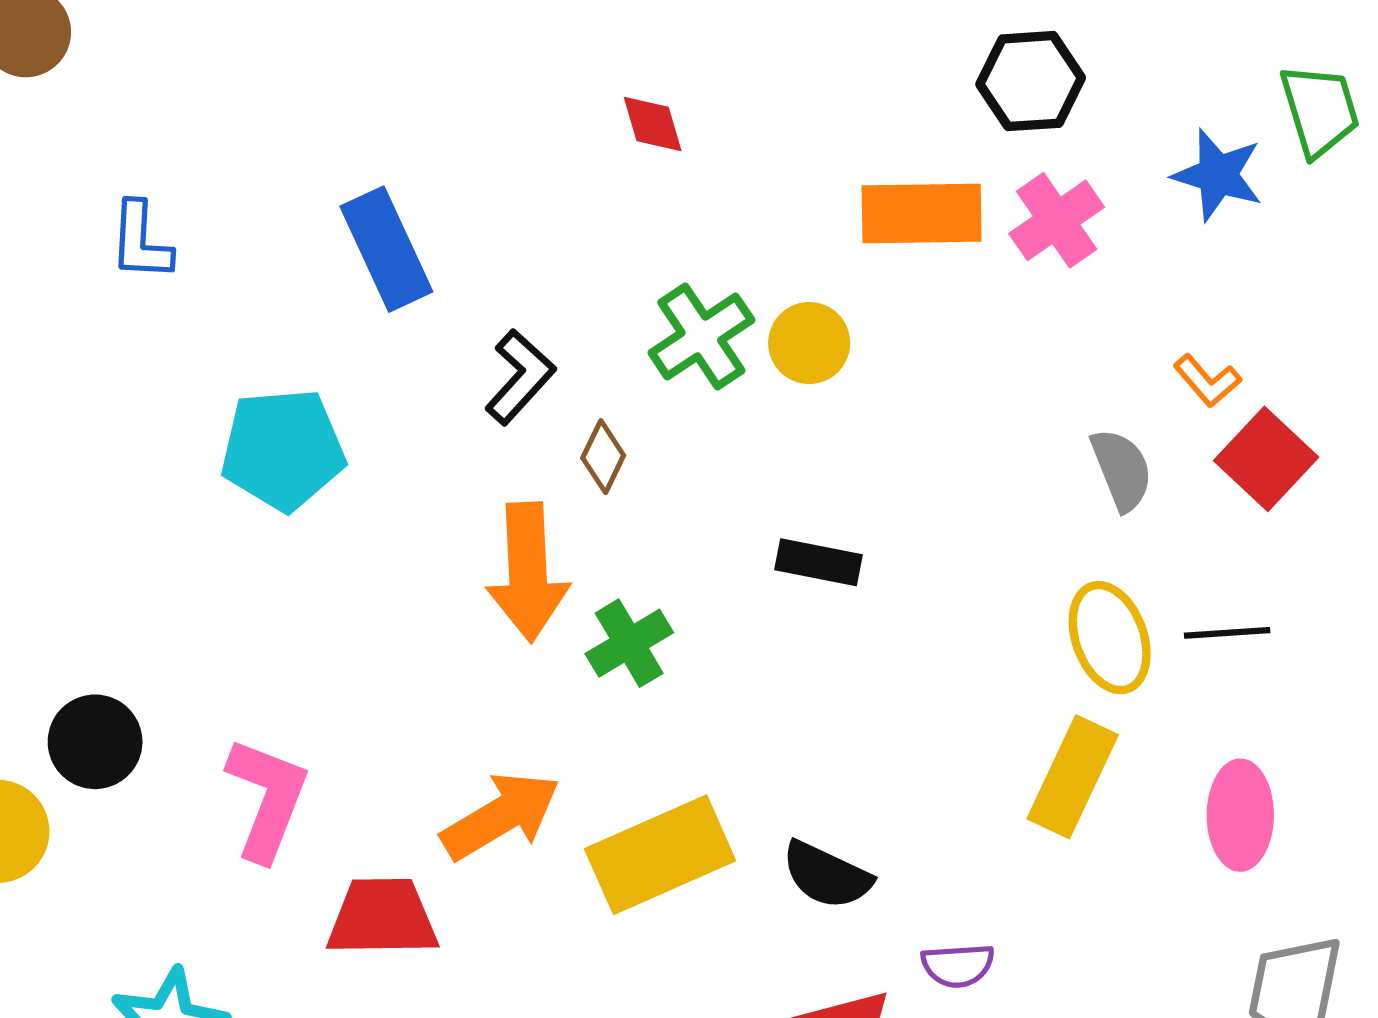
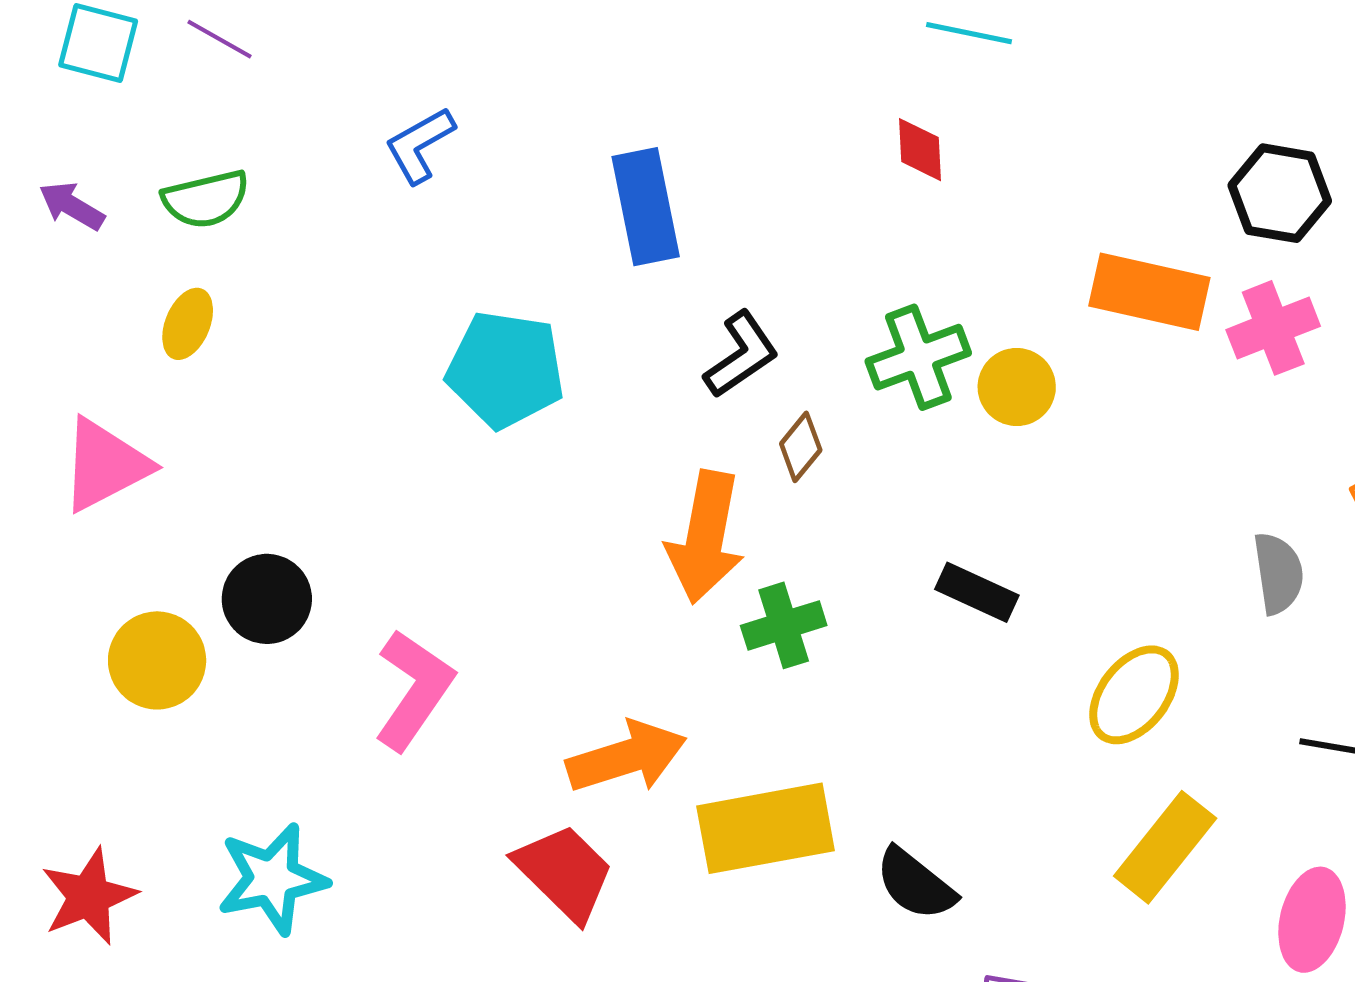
blue L-shape: (141, 241) -> (420, 145), turned 44
yellow ellipse: (1110, 638) -> (1134, 695), moved, turned 44
red trapezoid: (382, 917) -> (564, 872), moved, turned 32

